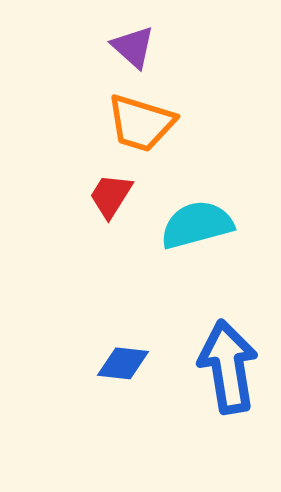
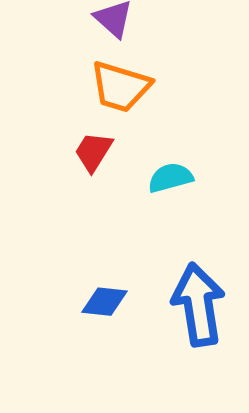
cyan semicircle: (197, 225) -> (170, 178), size x0.7

